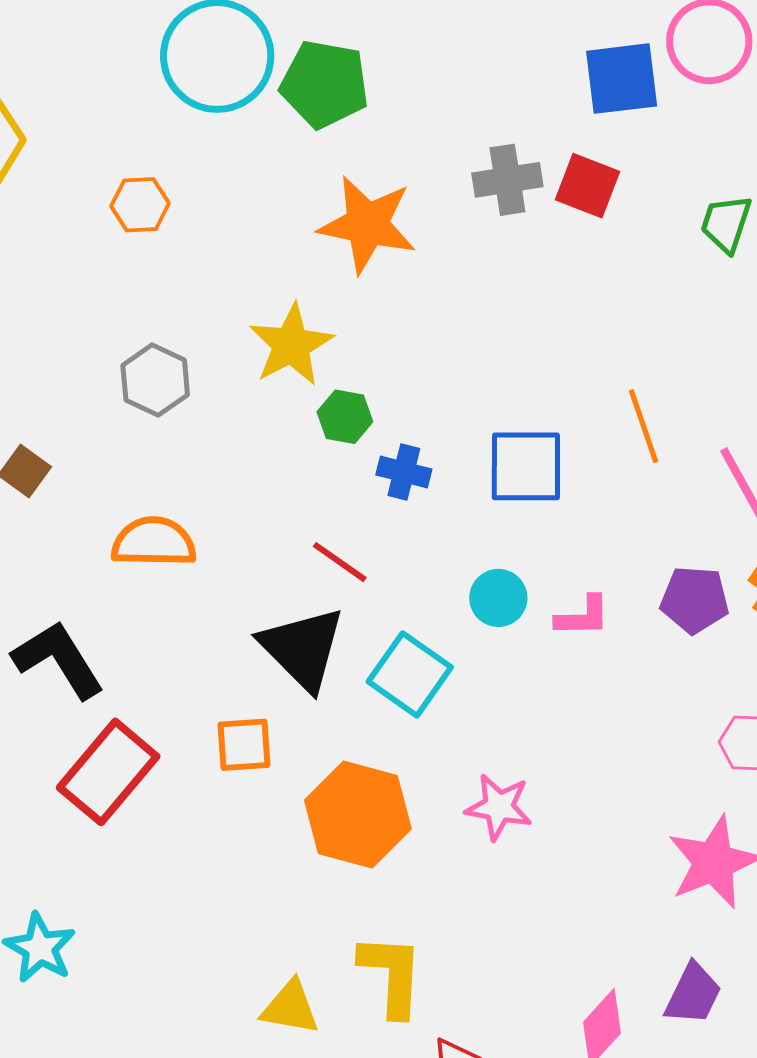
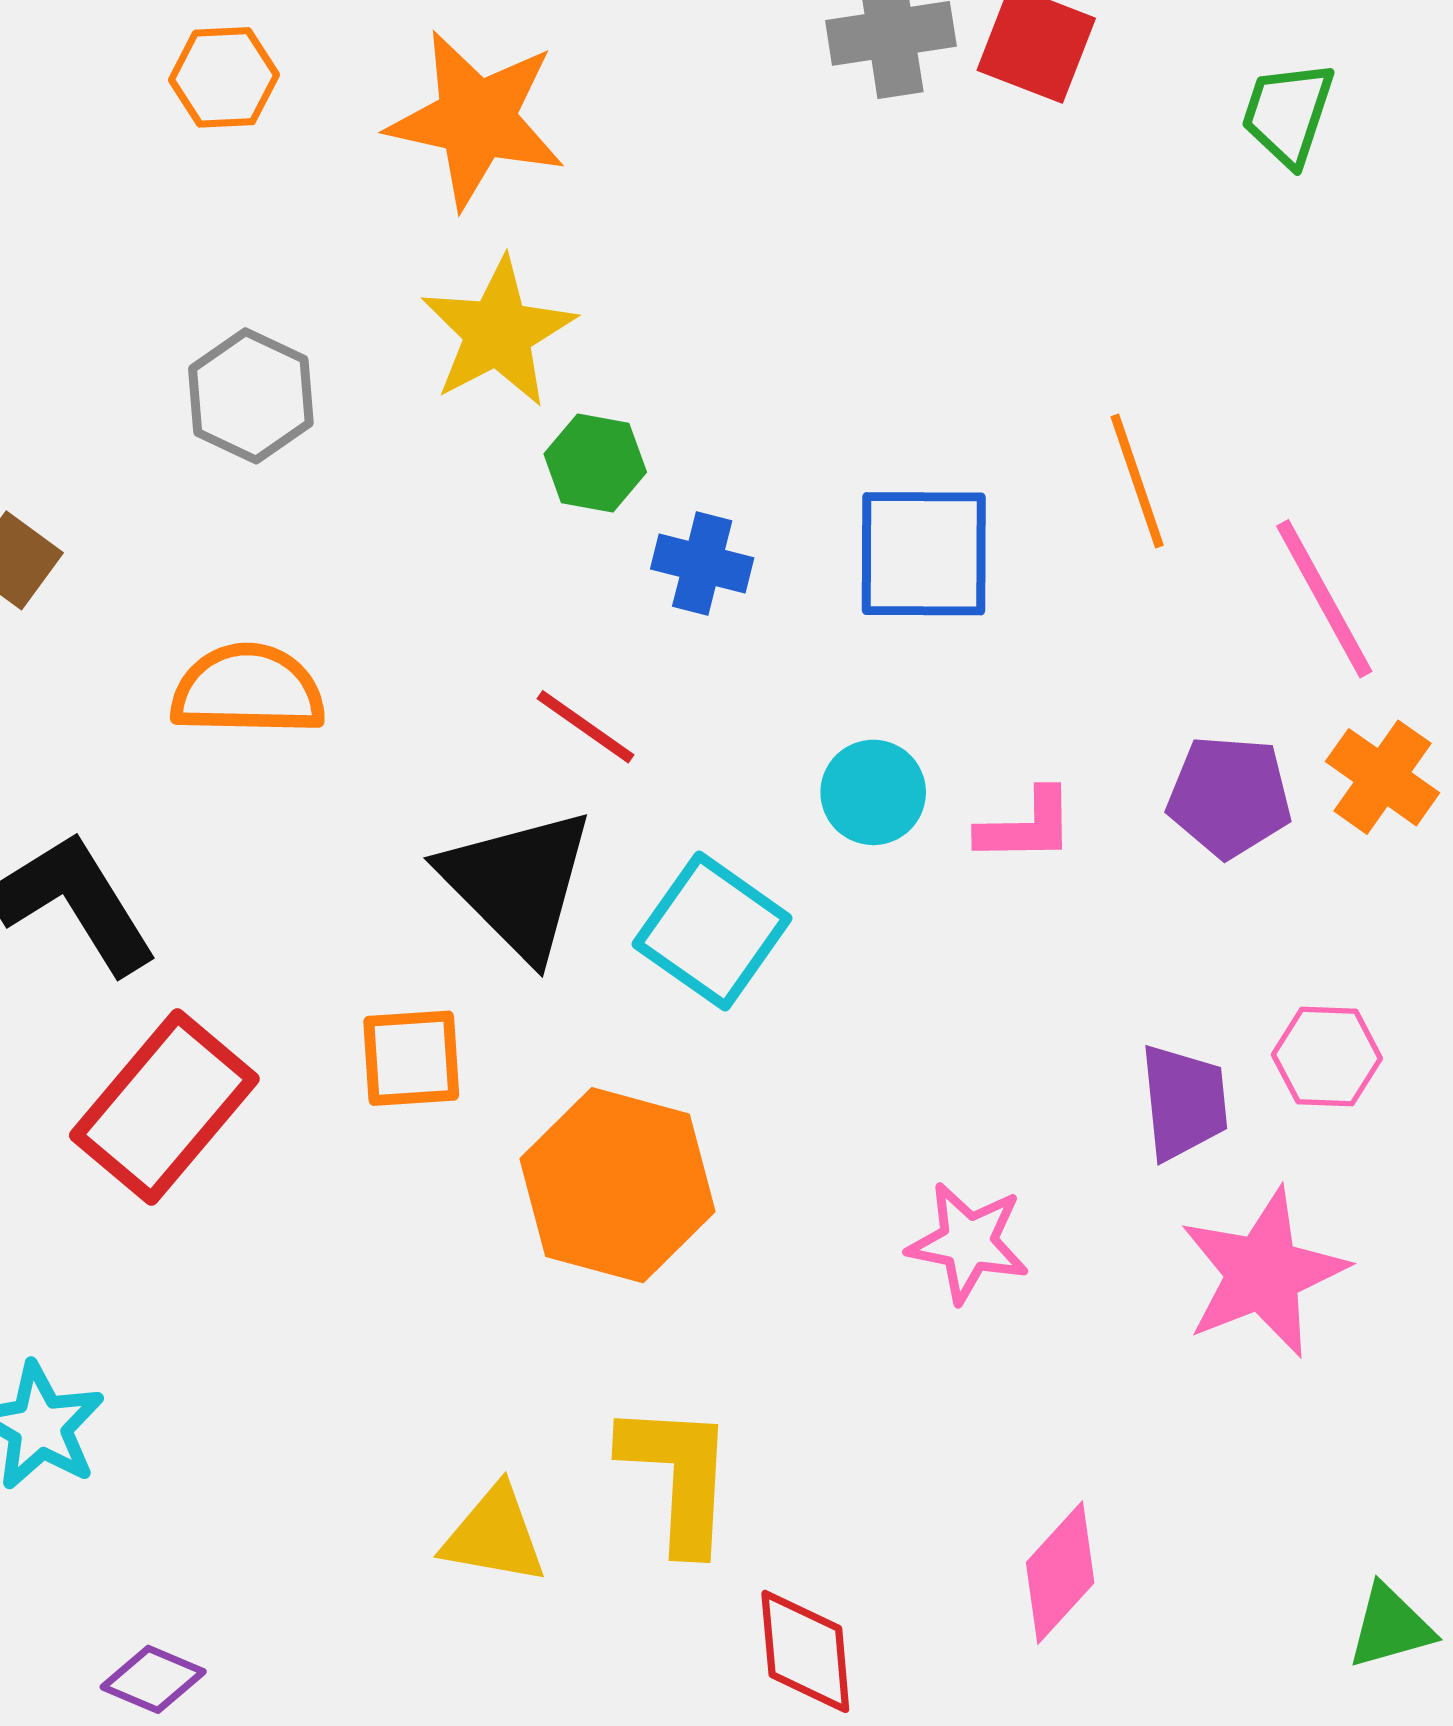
orange star: (367, 224) -> (476, 119), moved
pink star: (499, 807) -> (968, 1243), moved
purple trapezoid: (693, 994) -> (1184, 1102), moved, turned -32

